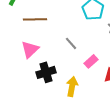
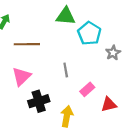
gray line: (71, 43) -> (66, 70), turned 32

